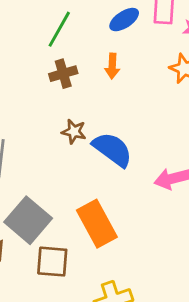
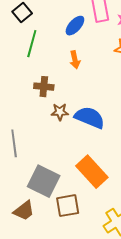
brown cross: (63, 74) -> (44, 87), moved, turned 36

